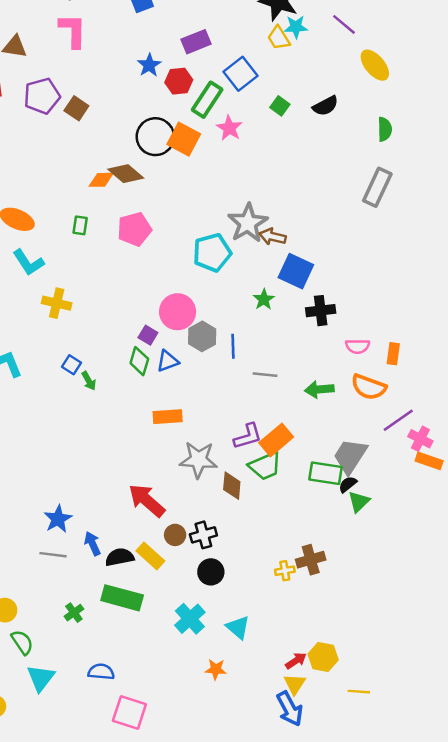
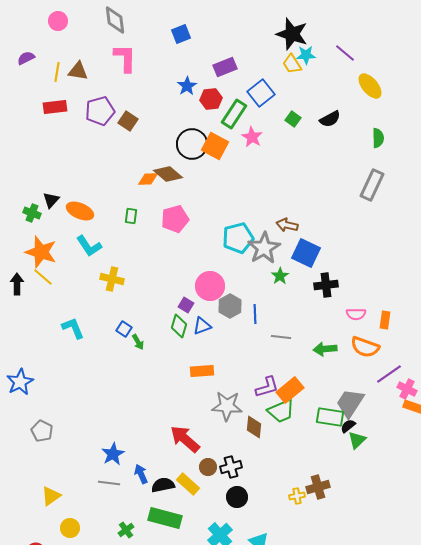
gray star: (248, 223) -> (264, 248), moved

